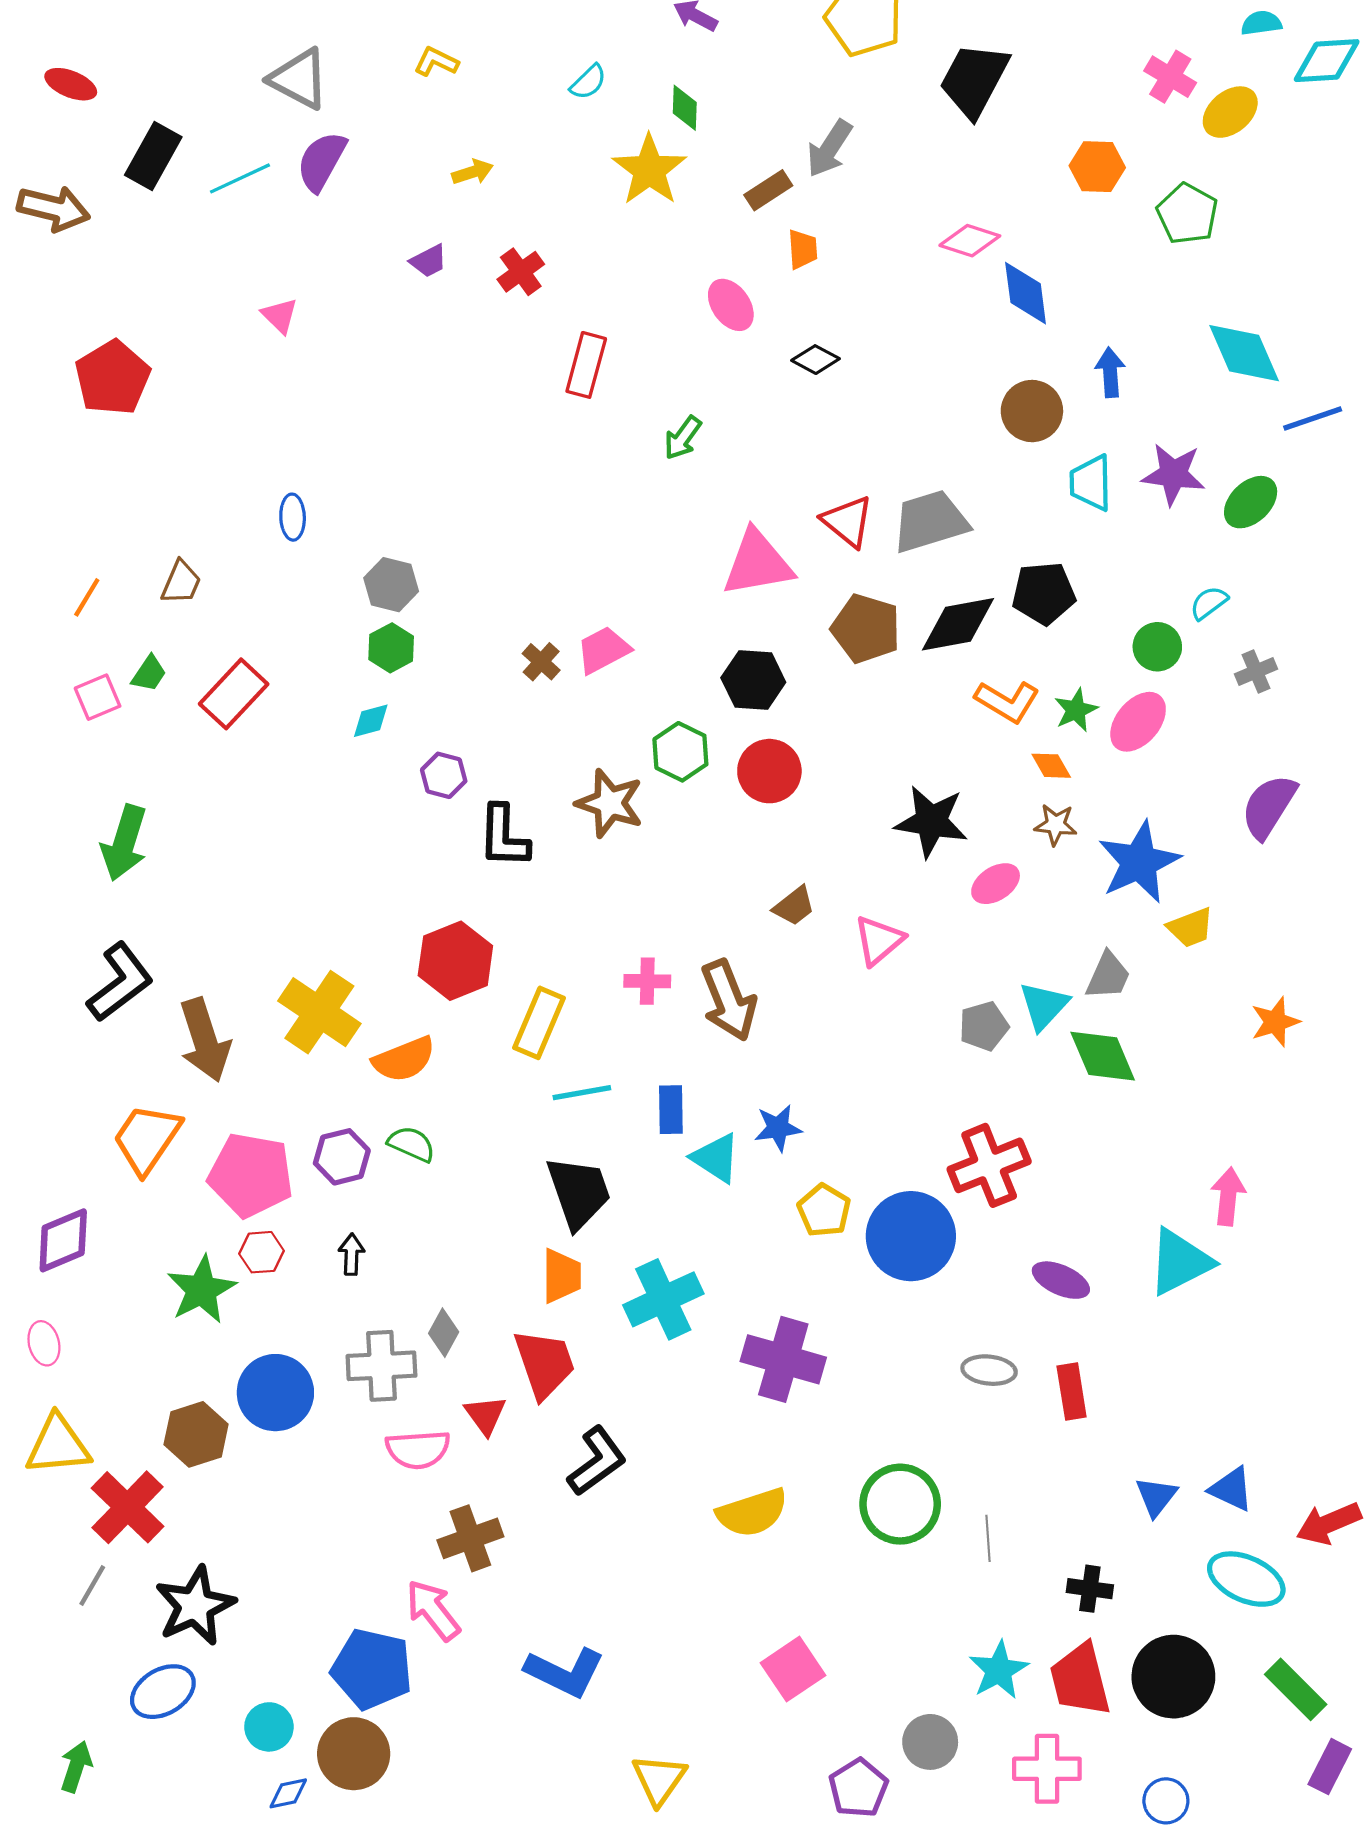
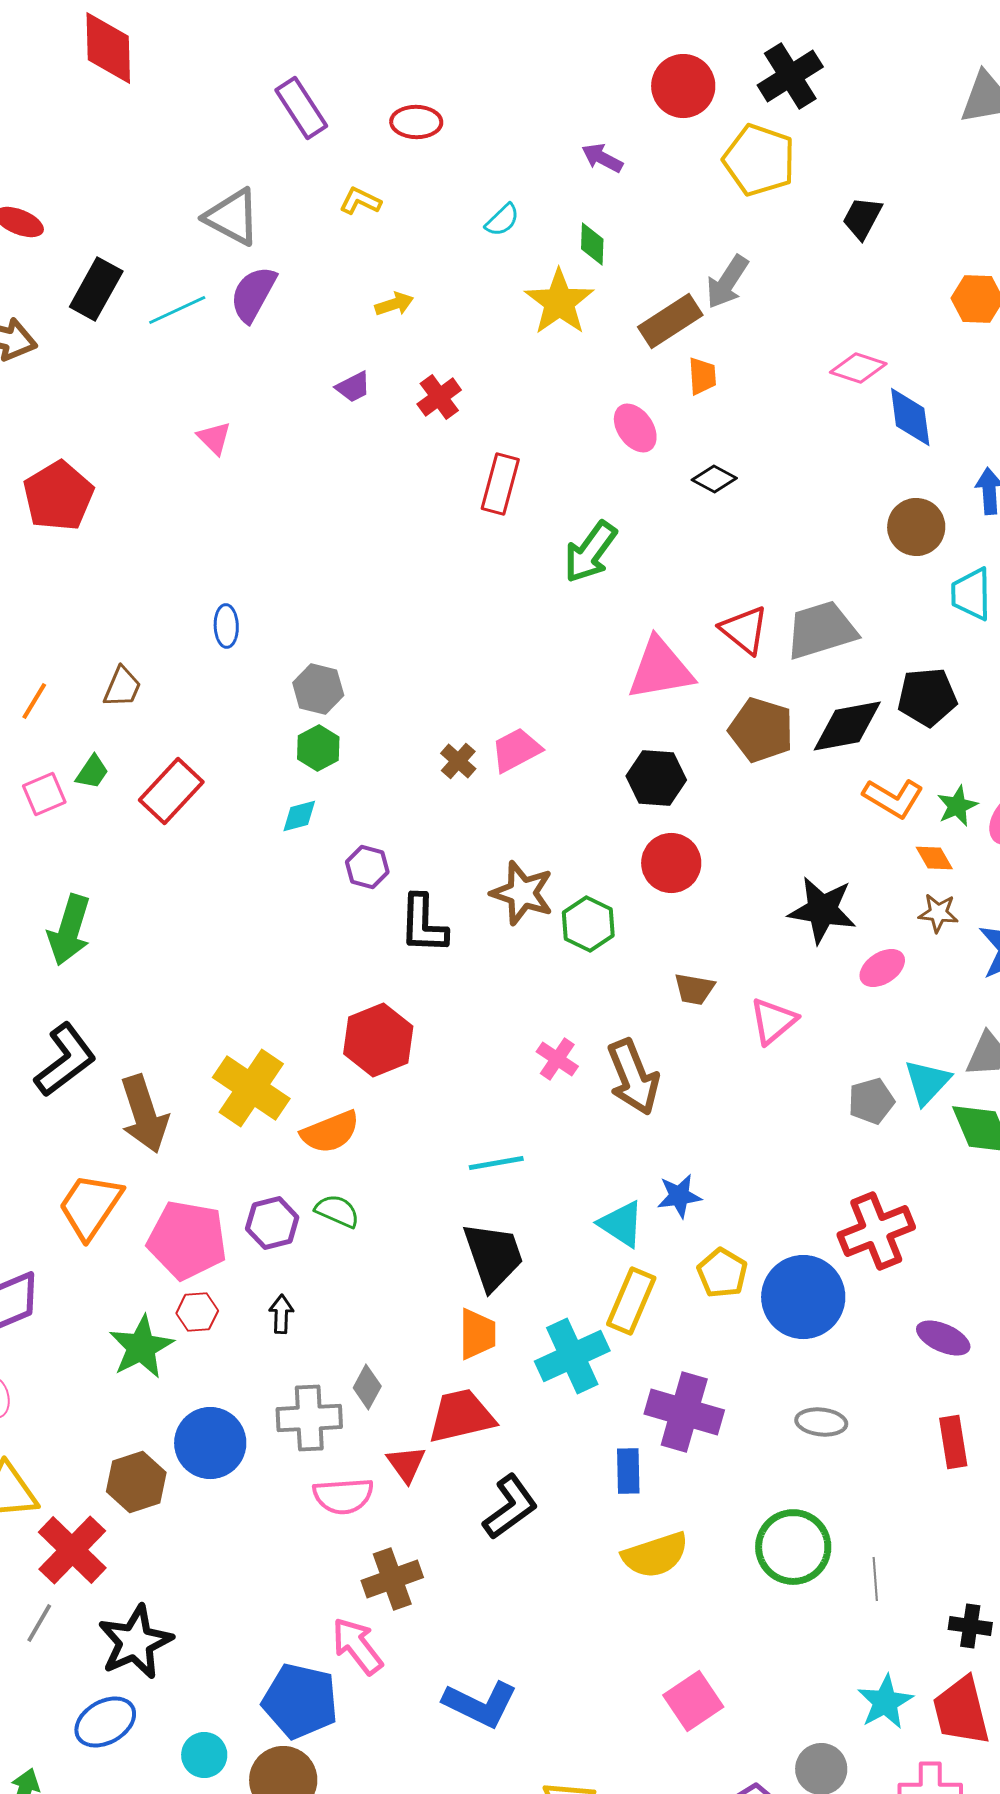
black trapezoid: (974, 80) -> (862, 218), size x0.6
brown rectangle: (768, 190) -> (670, 321), size x1.4
green arrow: (683, 438) -> (590, 552), size x1.5
green hexagon: (680, 752) -> (588, 924), moved
brown trapezoid: (794, 906) -> (694, 989), turned 48
pink cross: (647, 981) -> (557, 1059), turned 33
yellow rectangle: (539, 1023) -> (631, 1301), moved
blue rectangle: (671, 1110) -> (628, 1471), moved
red trapezoid: (544, 1364) -> (461, 1416), turned -84
gray ellipse: (989, 1370) -> (821, 1422), moved

